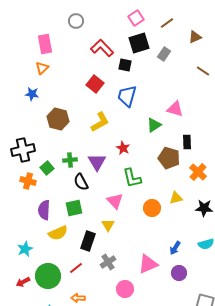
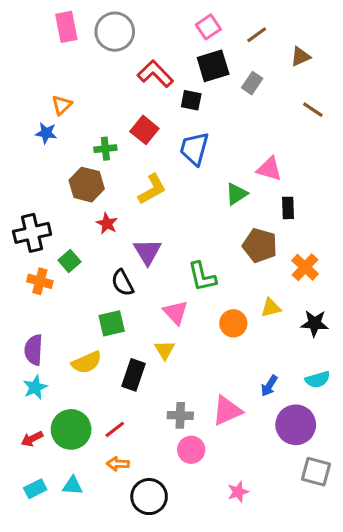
gray circle: (76, 21) -> (115, 32), size x1.6
pink rectangle: (45, 44) -> (66, 27), moved
blue star: (32, 94) -> (46, 133), moved
black rectangle: (187, 142) -> (288, 208), moved
red star: (123, 148) -> (107, 224), moved
green cross: (70, 160) -> (105, 149), moved
purple semicircle: (44, 210) -> (34, 350), moved
gray cross: (108, 262) -> (180, 415), moved, turned 35
red line: (76, 268) -> (115, 429), moved
purple circle: (179, 273) -> (296, 425), moved, size x1.6

